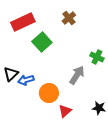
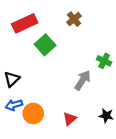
blue arrow: (26, 80) -> (14, 105), moved
orange circle: (49, 93) -> (33, 113), moved

